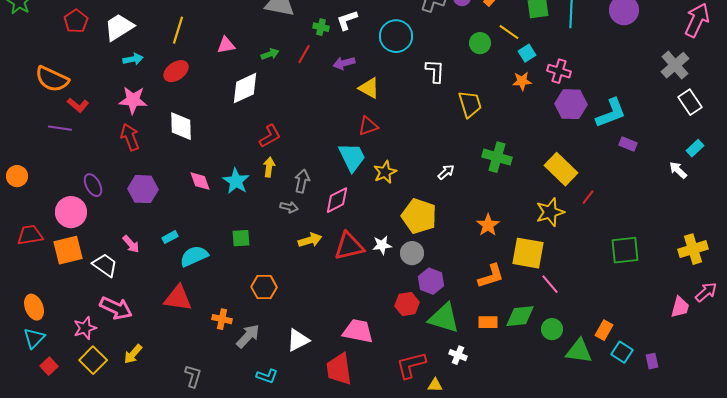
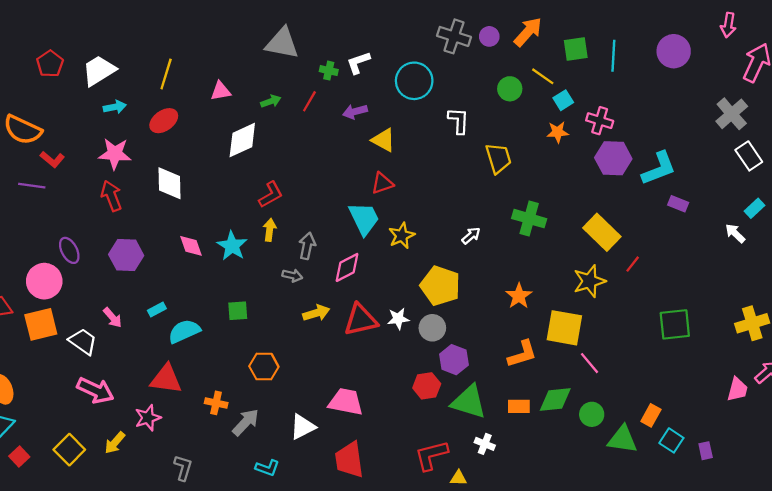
pink star: (85, 328) -> (148, 418), moved
pink trapezoid: (358, 331) -> (346, 402), moved

